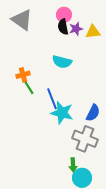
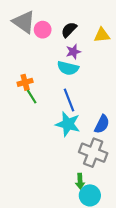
pink circle: (64, 15) -> (43, 30), moved
black semicircle: (63, 27) -> (69, 30), turned 56
purple star: (76, 29) -> (73, 52), moved
blue line: (52, 99) -> (69, 100), moved

